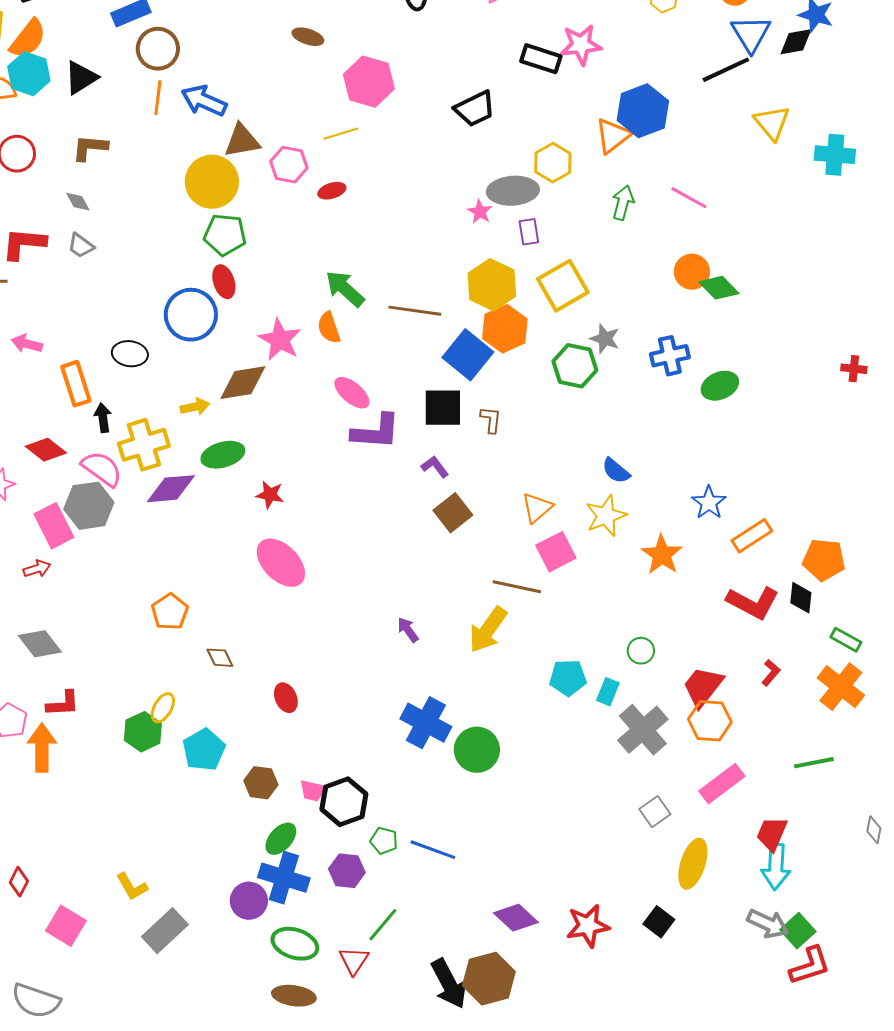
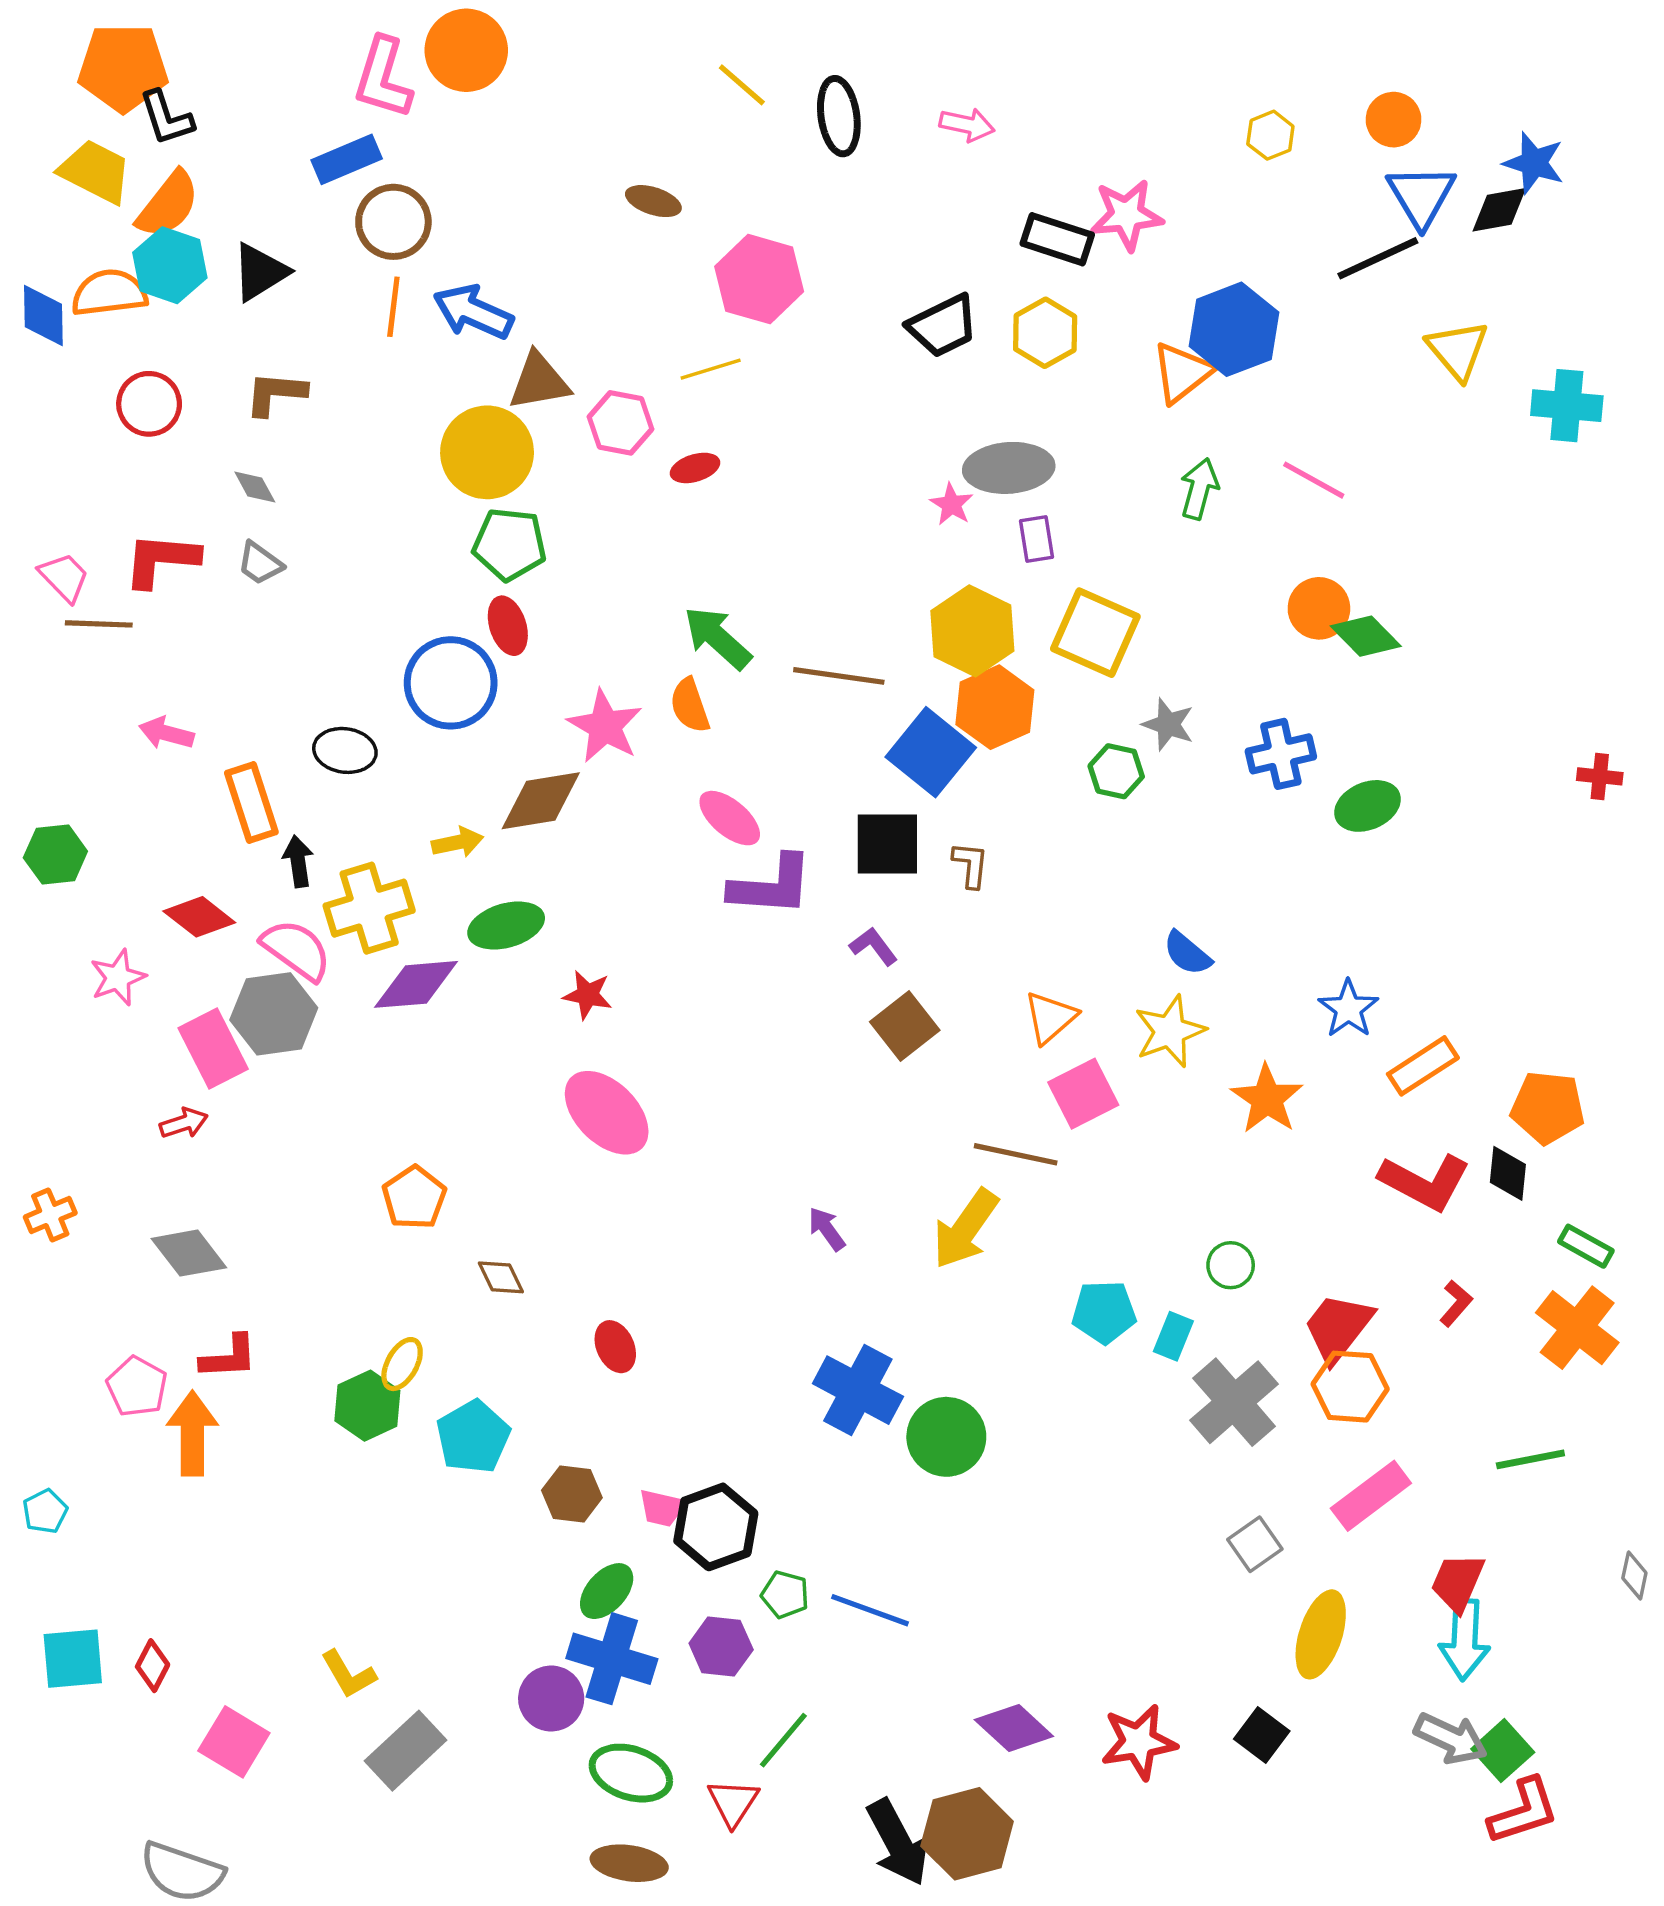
yellow hexagon: (553, 163) -> (1045, 333), moved
yellow square: (563, 286) -> (1095, 633), turned -36
green hexagon: (575, 366) -> (1116, 771), size x0.7

